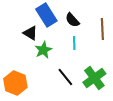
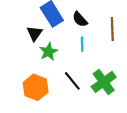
black triangle: (30, 33) -> (35, 33), turned 35
orange hexagon: (15, 83) -> (36, 87), moved

